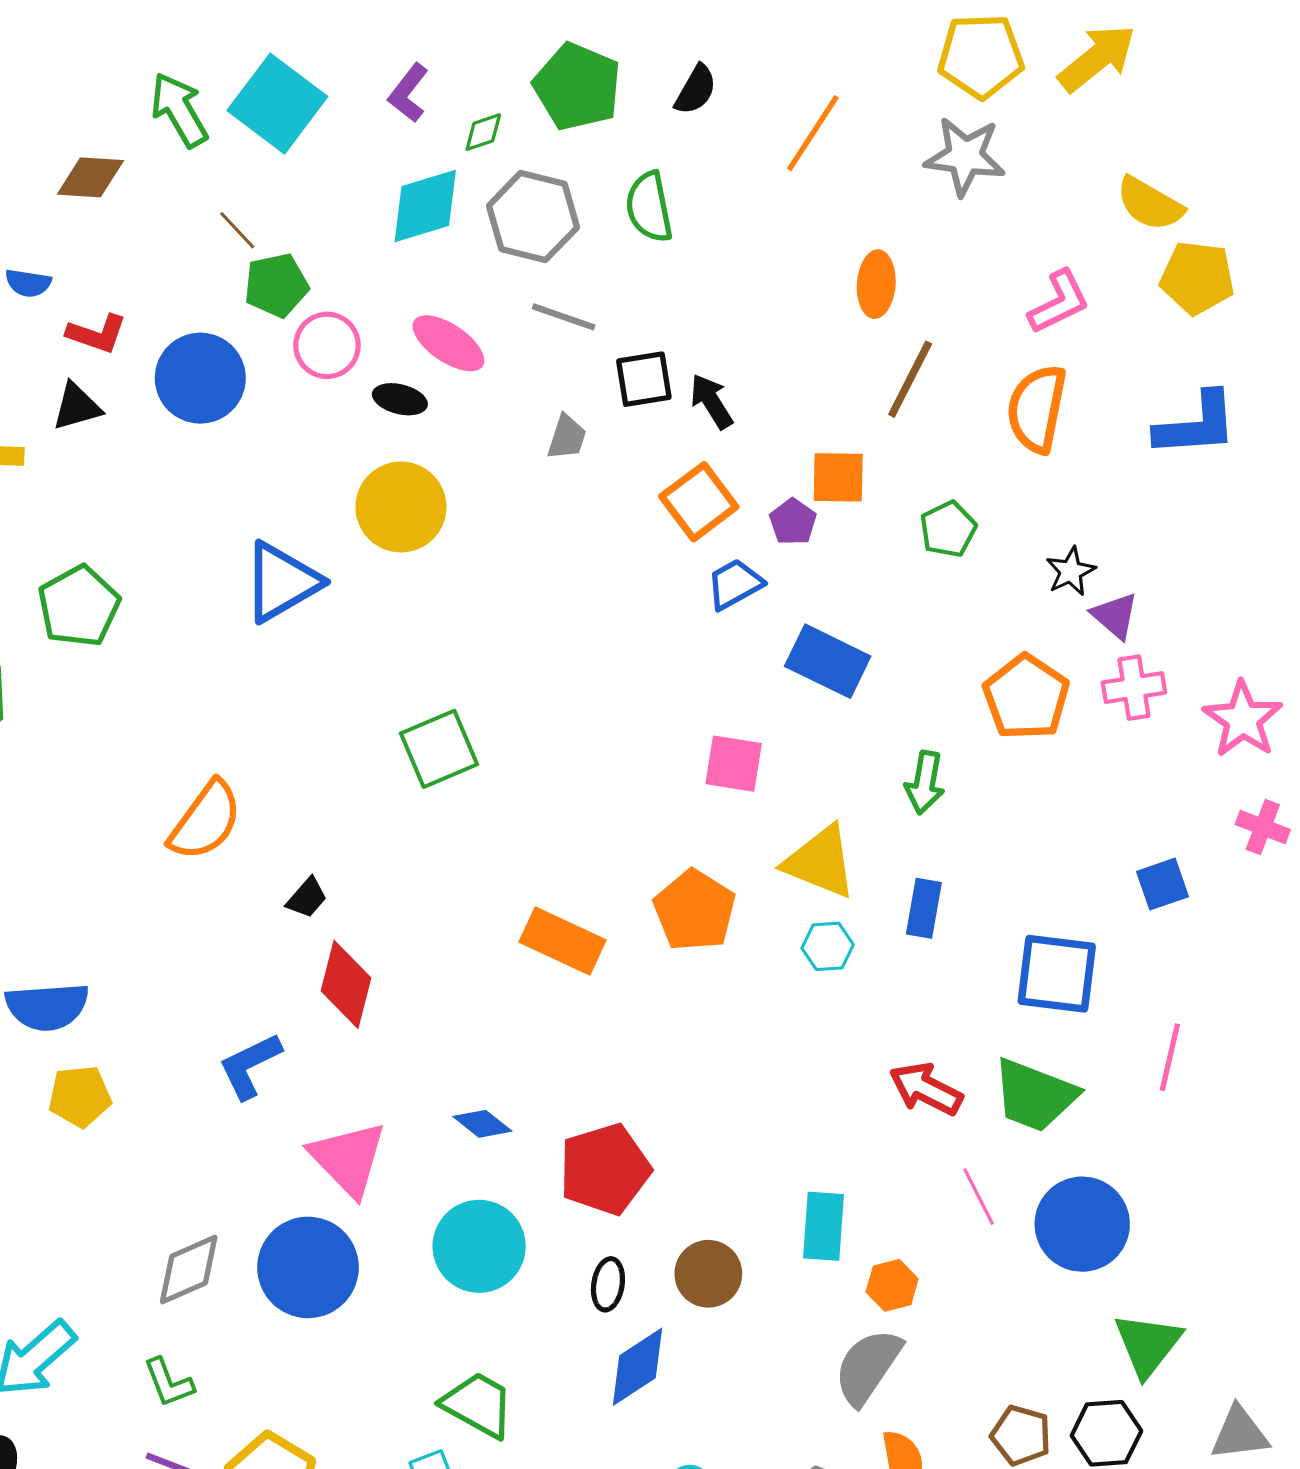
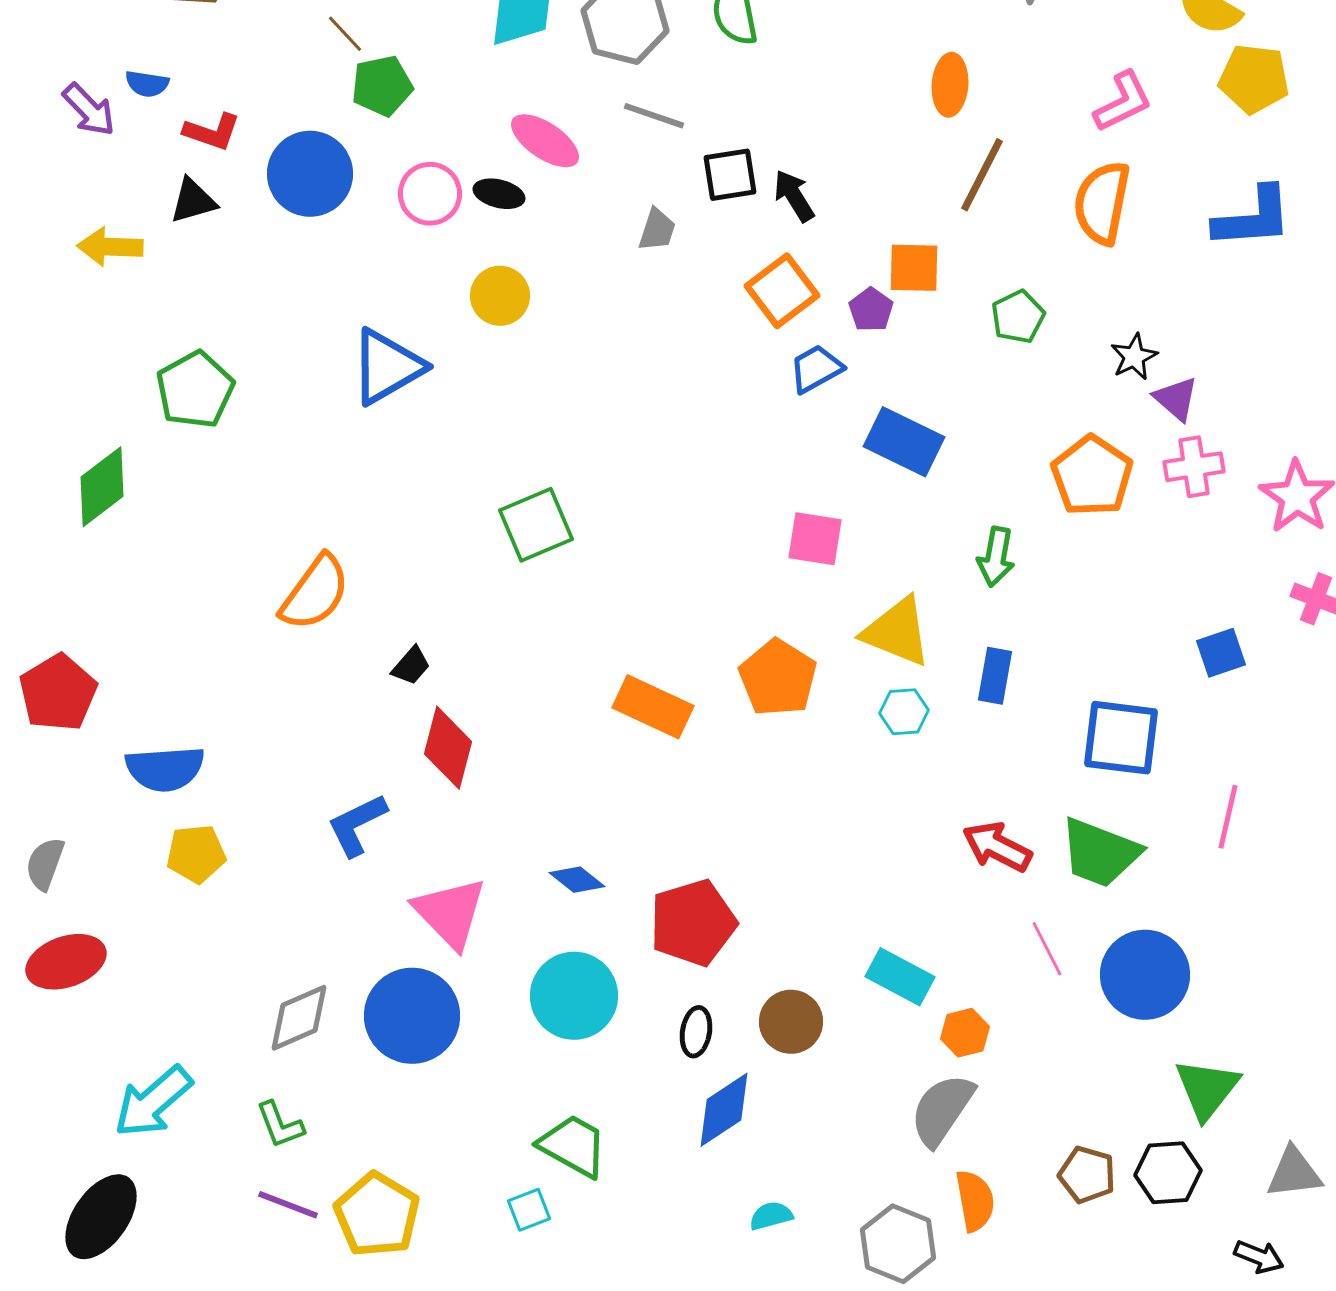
pink circle: (327, 345) -> (430, 194), moved
yellow circle: (401, 507) -> (500, 296), size x0.7
cyan rectangle: (823, 1226) -> (900, 977), turned -66

